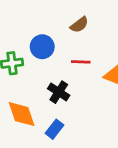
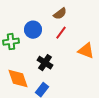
red line: (81, 62) -> (61, 33), moved, turned -56

